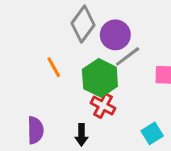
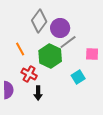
red cross: (103, 106) -> (29, 74), moved
cyan square: (152, 133) -> (78, 77), moved

